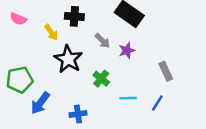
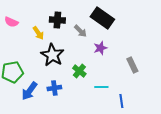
gray arrow: (102, 41) -> (80, 31), moved
blue line: (157, 103) -> (121, 101), moved, turned -40
blue cross: (78, 114) -> (54, 88), moved

